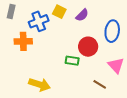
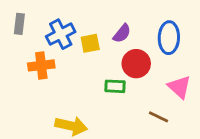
yellow square: (59, 12) -> (90, 43), moved, turned -32
purple semicircle: (82, 15) -> (122, 33), moved

